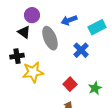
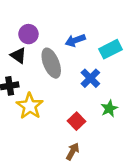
yellow star: (33, 72) -> (30, 106), turned -30
green star: (95, 88) -> (109, 109), moved

